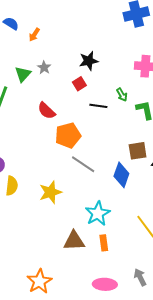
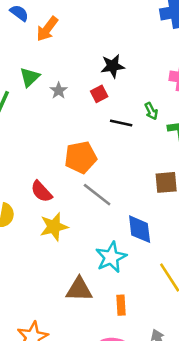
orange arrow: (34, 35) -> (47, 29), size x1.5
gray star: (44, 67) -> (59, 91), moved
red semicircle: (46, 111) -> (41, 192), moved
blue diamond: (121, 175) -> (140, 229), moved, turned -30
orange rectangle: (104, 243) -> (121, 305), moved

